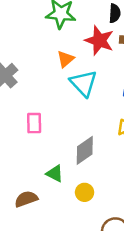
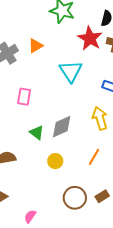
orange triangle: (66, 59) -> (36, 46), moved
green triangle: (55, 174) -> (37, 132), moved

